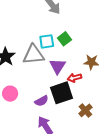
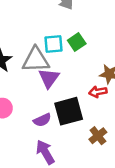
purple triangle: (58, 66) -> (49, 78), moved
red arrow: (74, 78) -> (98, 92), moved

